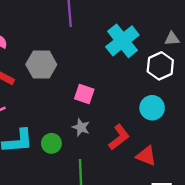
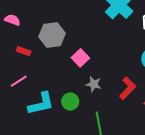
pink square: (84, 94) -> (80, 58), moved, turned 36

